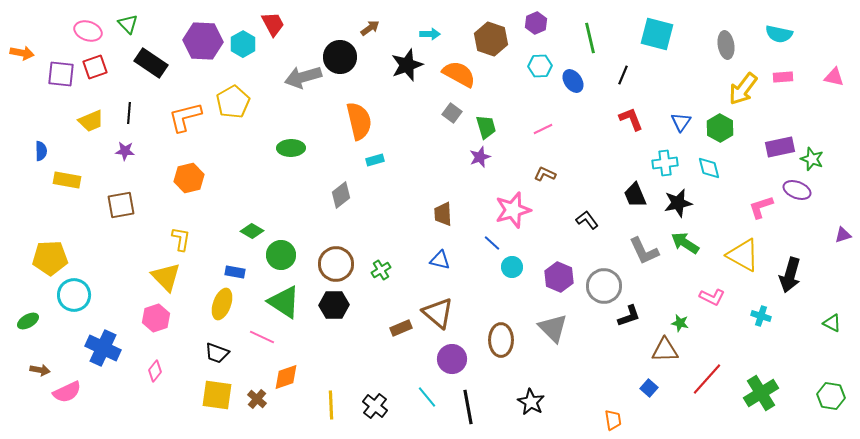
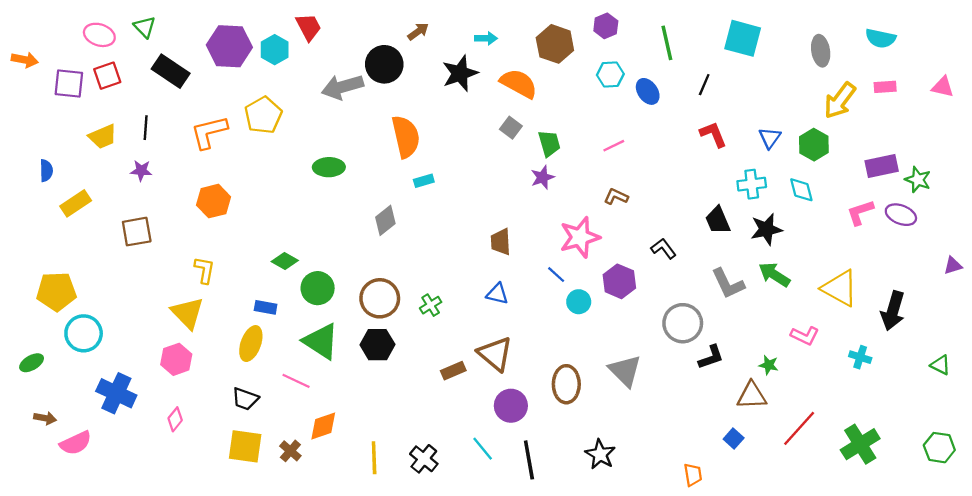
yellow rectangle: (67, 180) -> (76, 203), turned -44
pink L-shape: (761, 207) -> (860, 212), moved
purple hexagon: (559, 277) -> (619, 281), moved

